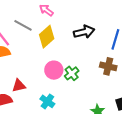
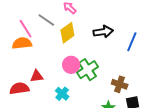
brown cross: (108, 66) -> (120, 84), moved
green cross: (72, 73) -> (88, 70), size x1.5

